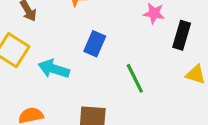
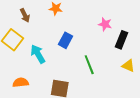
cyan arrow: (54, 69) -> (38, 54), turned 36

